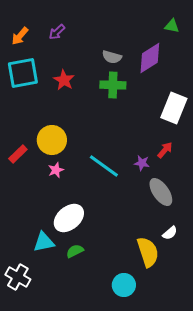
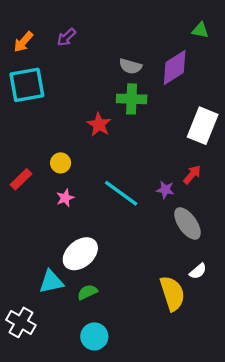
red star: (64, 80) -> (99, 125), moved
yellow circle: (52, 140) -> (61, 163), size x0.6
cyan circle: (124, 285) -> (94, 336), moved

